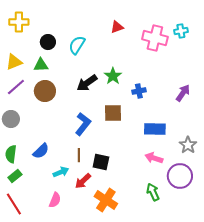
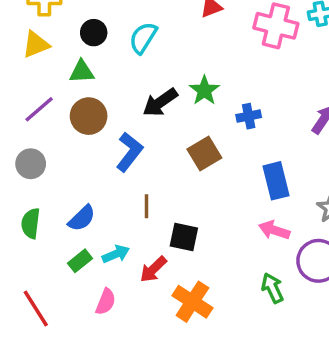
yellow triangle: (14, 62) -> (36, 45), moved
brown square: (113, 113) -> (204, 154), turned -30
blue L-shape: (83, 124) -> (129, 152), moved
blue rectangle: (155, 129) -> (276, 181), turned 75
brown line: (79, 155) -> (146, 206), moved
green rectangle: (15, 176) -> (80, 261), moved

